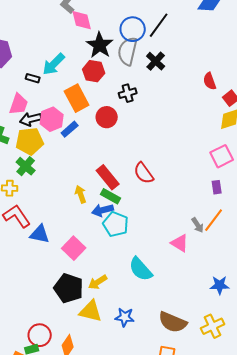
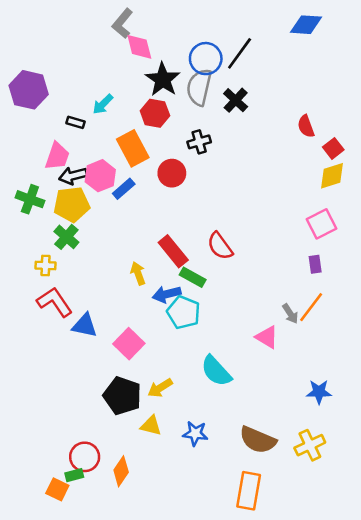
cyan arrow: (54, 64) -> (103, 104), size x0.7
green rectangle: (111, 196) -> (193, 277), moved
yellow triangle: (91, 311) -> (151, 426), size x0.7

